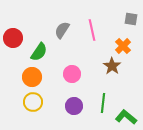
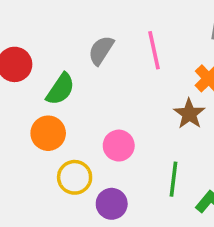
pink circle: (72, 74) -> (119, 146), moved
yellow circle: (33, 102) -> (75, 177), moved
purple circle: (74, 106) -> (112, 204), moved

